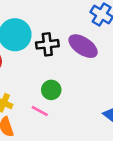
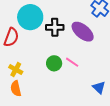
pink line: (40, 111) -> (72, 62), moved

